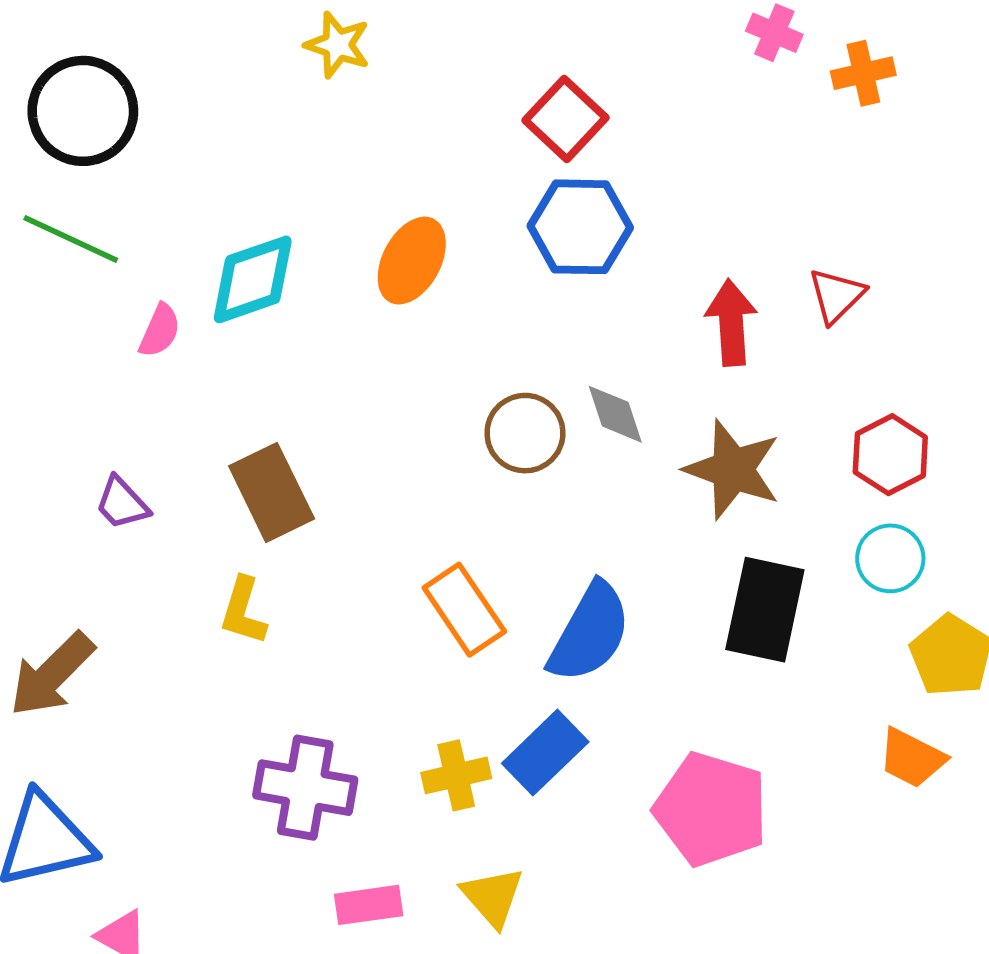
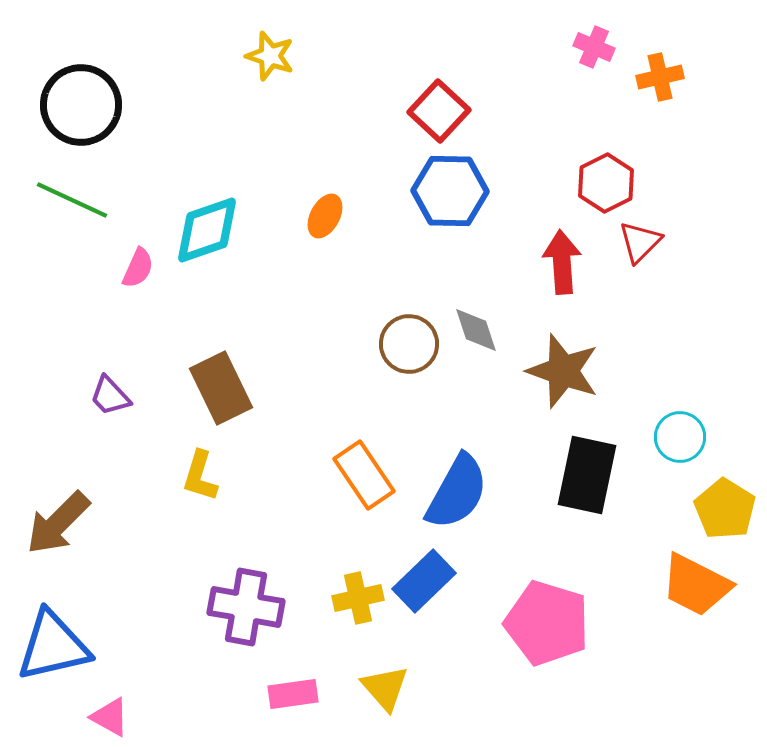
orange ellipse: (412, 261) -> (325, 216), size x0.7
red hexagon: (890, 455) -> (606, 183), moved
orange trapezoid: (912, 758) -> (696, 585), size x1.4

